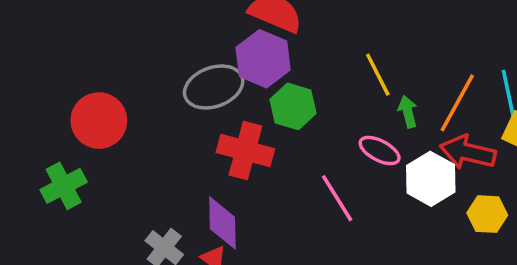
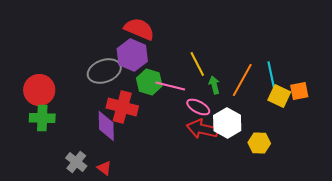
red arrow: (468, 152) -> (202, 129), moved
green cross: (64, 186) -> (42, 118), moved, turned 30
pink line: (337, 198) -> (170, 86), moved, turned -44
purple diamond: (222, 223) -> (106, 126), moved

